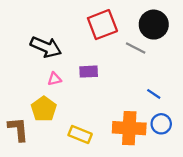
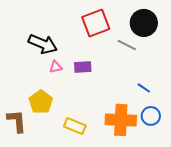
pink triangle: (54, 79) -> (56, 67), moved

